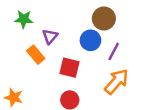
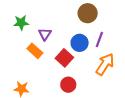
blue circle: (90, 40) -> (80, 43), moved
red square: (70, 68) -> (64, 58), turned 36

